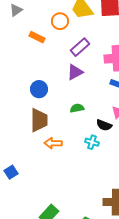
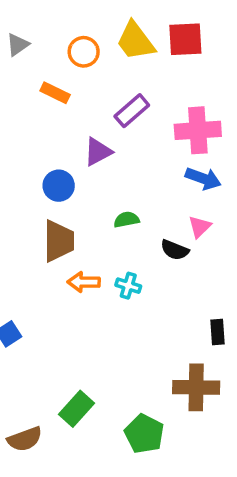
orange circle: (60, 21) -> (84, 52), moved
purple triangle: (75, 72) -> (98, 152), moved
cyan cross: (92, 142) -> (128, 286), moved

